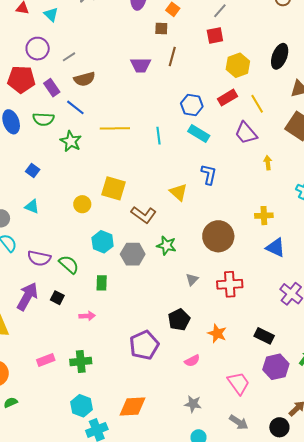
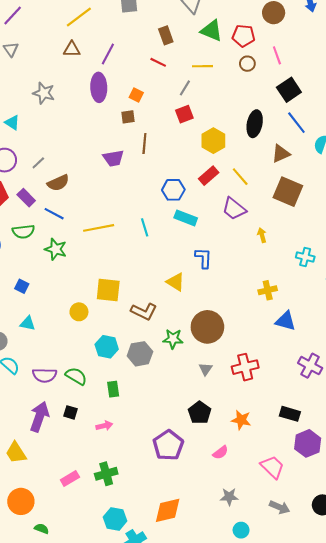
brown circle: (218, 236) -> (207, 327), moved
green semicircle: (11, 403) -> (42, 529), turned 56

